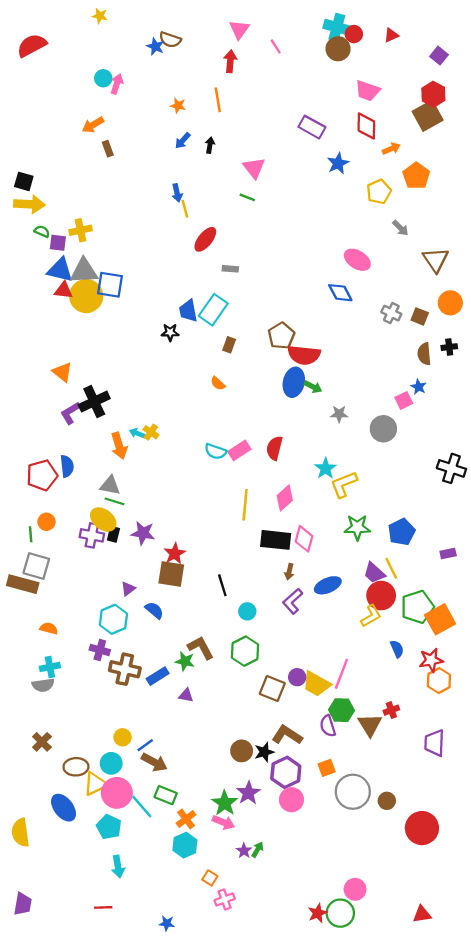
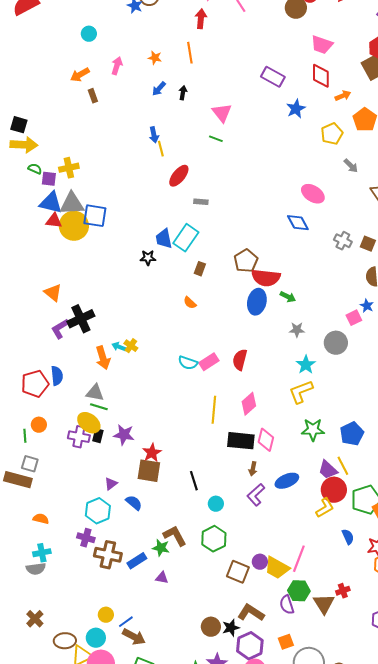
pink arrow: (117, 84) -> (117, 66), moved
green arrow: (313, 387) -> (288, 297), moved
cyan star: (326, 468) -> (306, 365), moved
gray square: (36, 566) -> (30, 464), size x0.7

